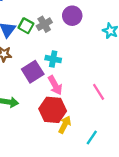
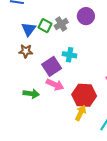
pink arrow: (55, 85) -> (55, 85), moved, turned -36
red hexagon: (53, 110) -> (84, 95), moved

